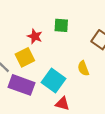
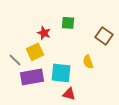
cyan square: (54, 80) -> (61, 73), turned -30
purple rectangle: (22, 85) -> (32, 77), turned -30

